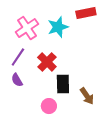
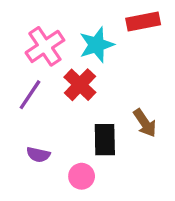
red cross: (47, 62) -> (80, 85), moved
purple semicircle: (17, 80) -> (38, 155), moved, turned -48
brown arrow: (87, 96) -> (145, 123), moved

